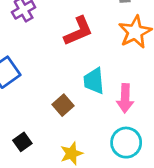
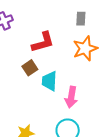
brown square: (63, 105) -> (30, 68), moved

